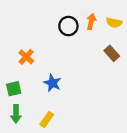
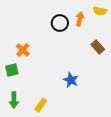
yellow semicircle: (114, 23) -> (100, 11), moved
blue star: (52, 83) -> (71, 80), moved
green square: (14, 89) -> (12, 70), moved

